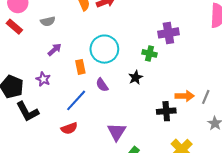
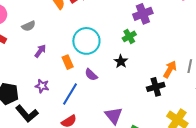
green cross: (150, 53) -> (129, 36), turned -32
purple star: (43, 79) -> (42, 86), moved
orange arrow: (185, 96) -> (170, 69), turned -48

